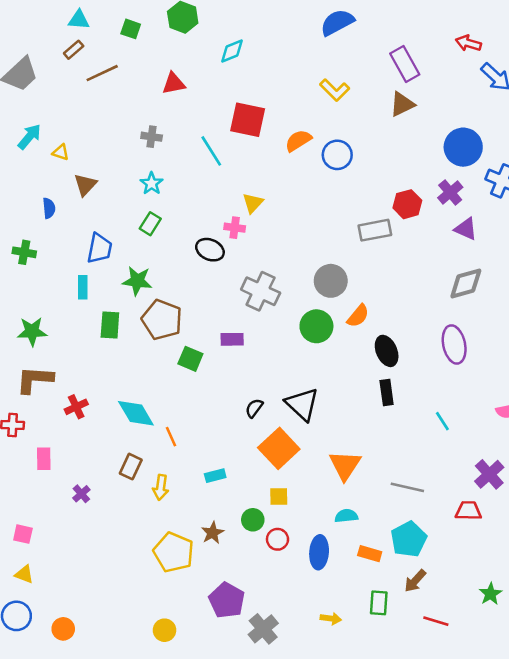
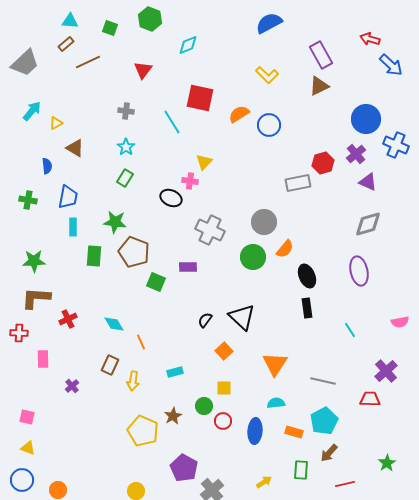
red triangle: (174, 83) -> (143, 70), turned -42
yellow triangle: (61, 152) -> (56, 123), turned -48
brown triangle: (85, 185) -> (75, 148), turned -42
blue trapezoid: (100, 248) -> (68, 197), moved
cyan diamond: (136, 413) -> (114, 324), size x0.7
orange square: (279, 448) -> (224, 351), size x0.6
yellow arrow: (331, 618) -> (264, 482), turned -42
red line: (436, 621) -> (345, 484), turned -30

